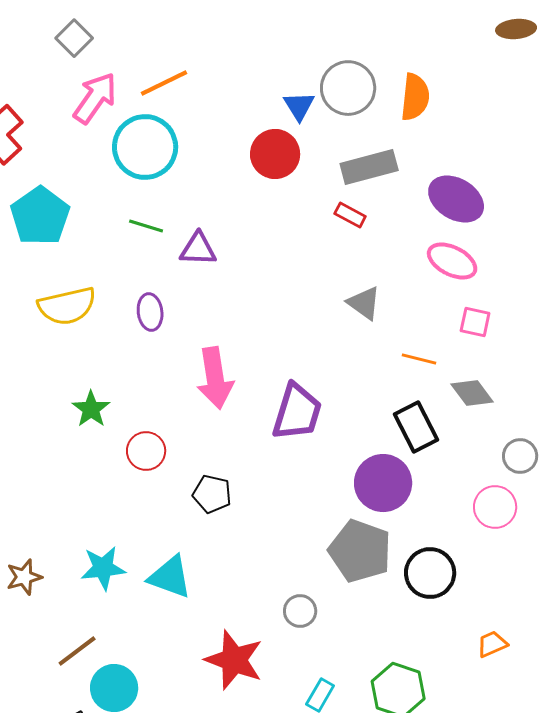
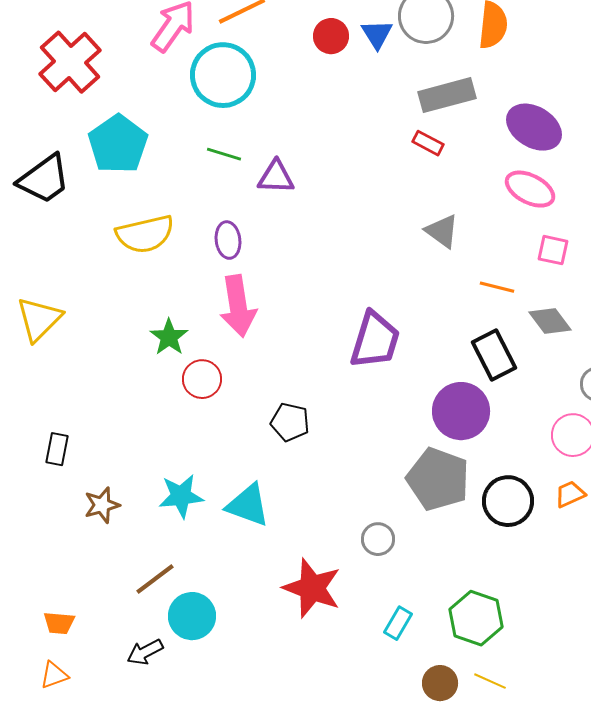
red circle: (275, 154) -> (331, 36), moved, size x0.7
pink arrow: (215, 378) -> (238, 306), moved
red circle: (146, 451) -> (202, 379), moved
orange trapezoid: (492, 644) -> (570, 494), moved

